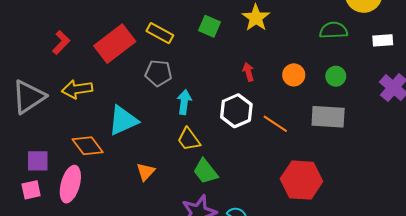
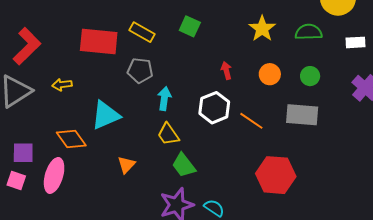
yellow star: (256, 18) -> (262, 29), moved
red L-shape: (61, 42) -> (27, 46), moved, size x1.6
red rectangle: (115, 44) -> (99, 42), turned 42
yellow arrow: (77, 89) -> (62, 85), size x0.7
pink square: (31, 190) -> (16, 180), turned 30

